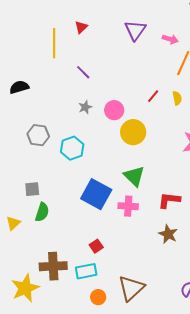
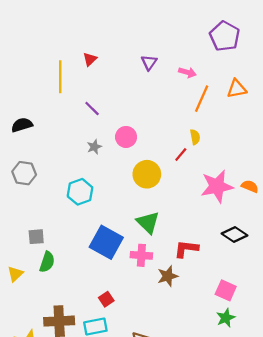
purple triangle: (135, 30) -> (149, 62), size x0.7
red line: (153, 96) -> (181, 155), moved
pink circle: (114, 110) -> (126, 137), moved
gray hexagon: (38, 135) -> (24, 173), moved
brown star: (168, 234) -> (168, 276), moved, turned 30

